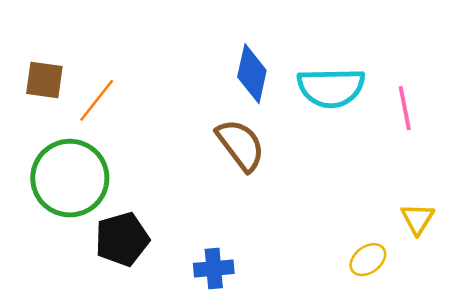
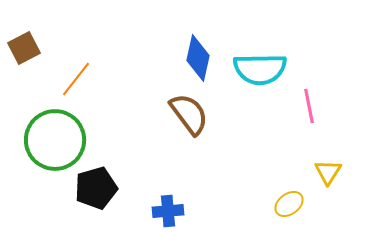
brown square: (44, 80) -> (24, 48), moved, turned -36
pink line: (405, 108) -> (309, 106), moved

